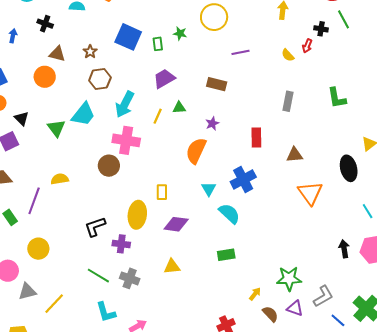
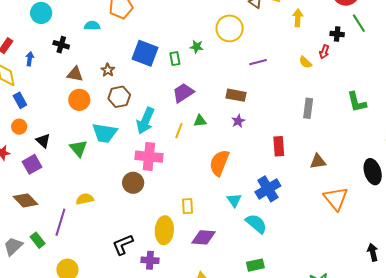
orange circle: (45, 77) -> (79, 100), moved
cyan trapezoid: (83, 114) -> (105, 133), turned 64
purple star: (212, 123) -> (238, 121), moved

